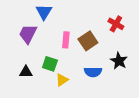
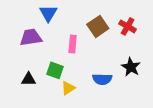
purple trapezoid: (28, 34) -> (31, 37), turned 55
brown square: (88, 41) -> (98, 26), moved

